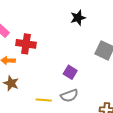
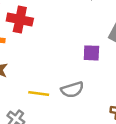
purple square: (70, 72) -> (91, 53), moved, turned -32

